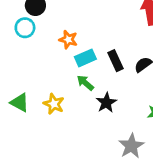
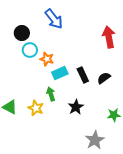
cyan circle: (25, 28) -> (30, 50), moved
green arrow: (85, 83) -> (51, 94), moved, turned 32

